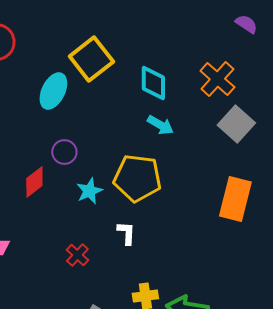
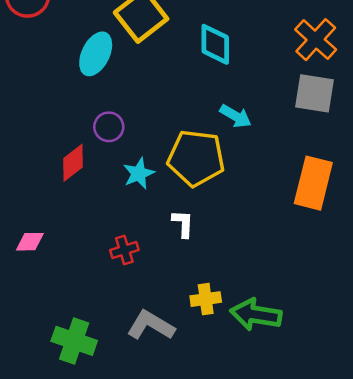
orange cross: (217, 79) -> (316, 40), moved
gray square: (236, 124) -> (315, 93), turned -33
cyan arrow: (160, 125) -> (236, 116), moved
red cross: (77, 255) -> (124, 250), turned 30

